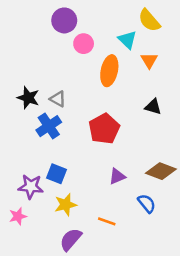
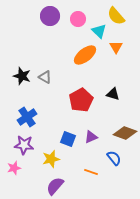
pink circle: (84, 44) -> (78, 19), moved
orange ellipse: (109, 71) -> (85, 55), turned 40
black triangle: (153, 107) -> (113, 94), moved
blue cross: (49, 126) -> (27, 117), moved
blue square: (57, 174) -> (68, 139), moved
orange line: (107, 221) -> (91, 172), moved

